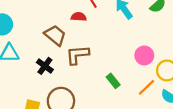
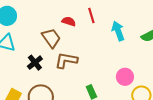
red semicircle: (79, 17) -> (69, 21), moved

